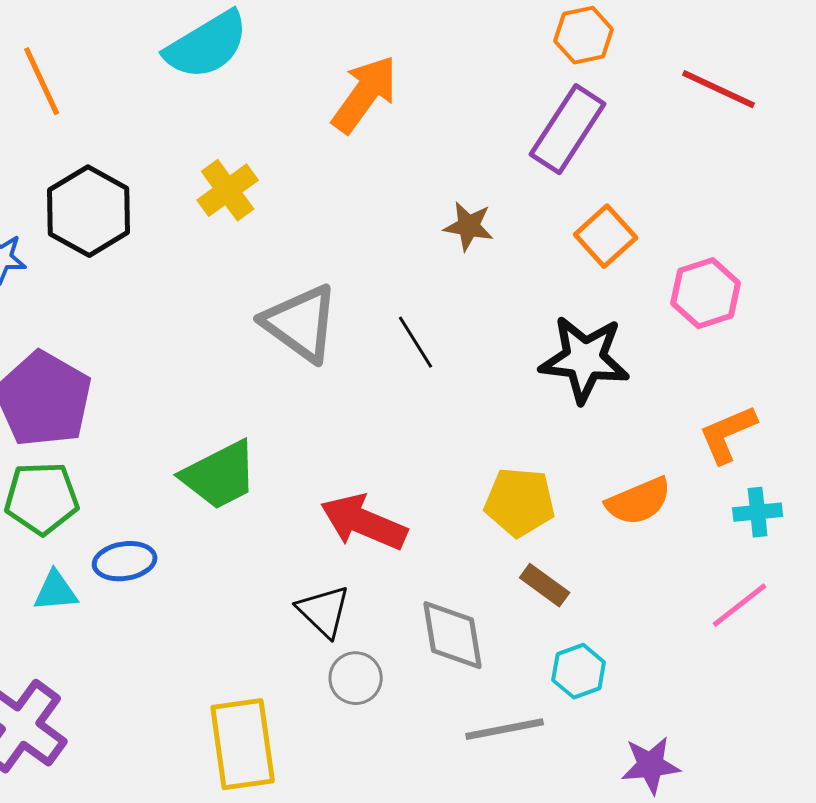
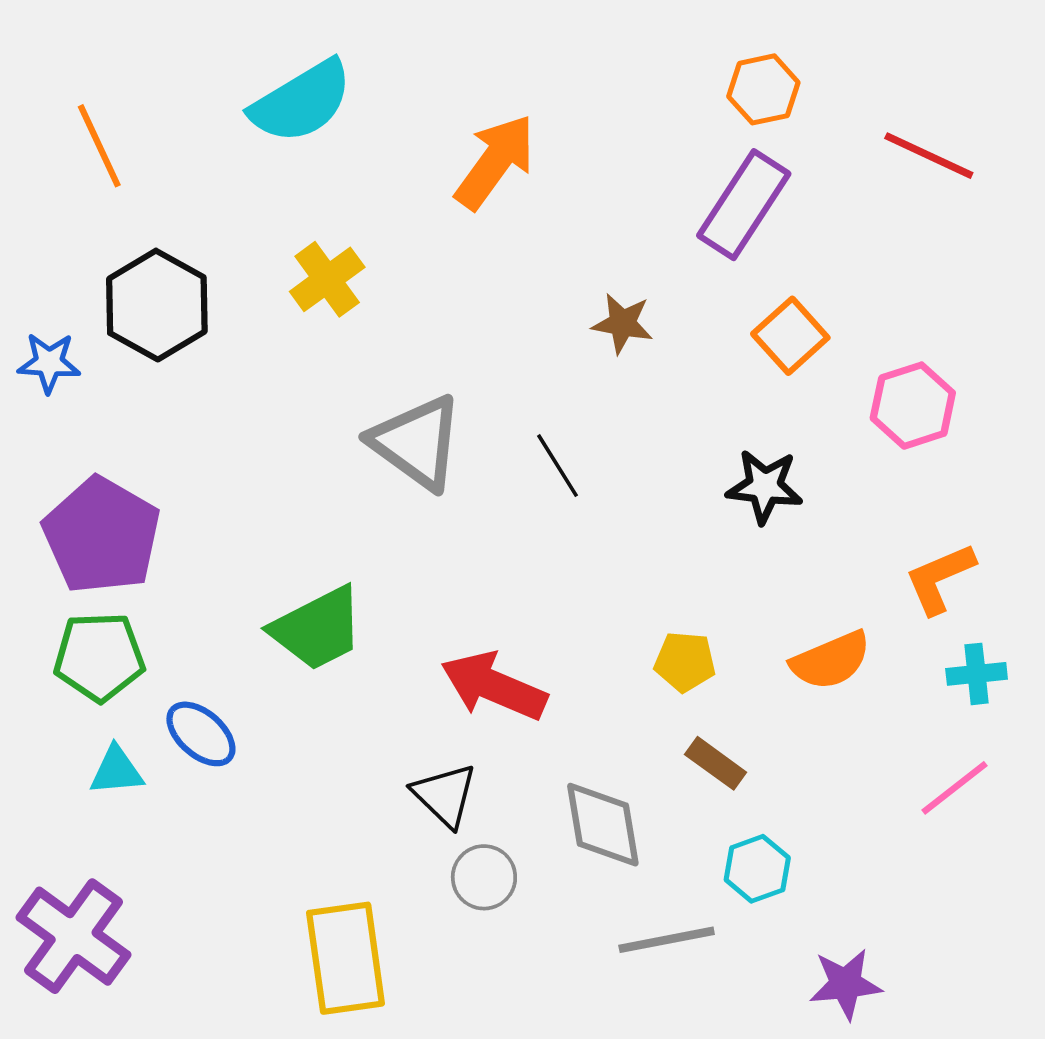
black star: (585, 359) -> (765, 486), size x0.7
yellow pentagon: (520, 502) -> (685, 662), size x0.7
blue ellipse: (125, 561) -> (201, 734), turned 50

